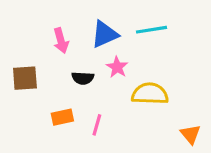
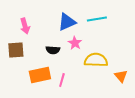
pink arrow: (61, 41) -> (25, 26), moved
orange rectangle: (62, 117) -> (40, 75), size x1.5
orange triangle: (190, 134) -> (121, 76), moved

